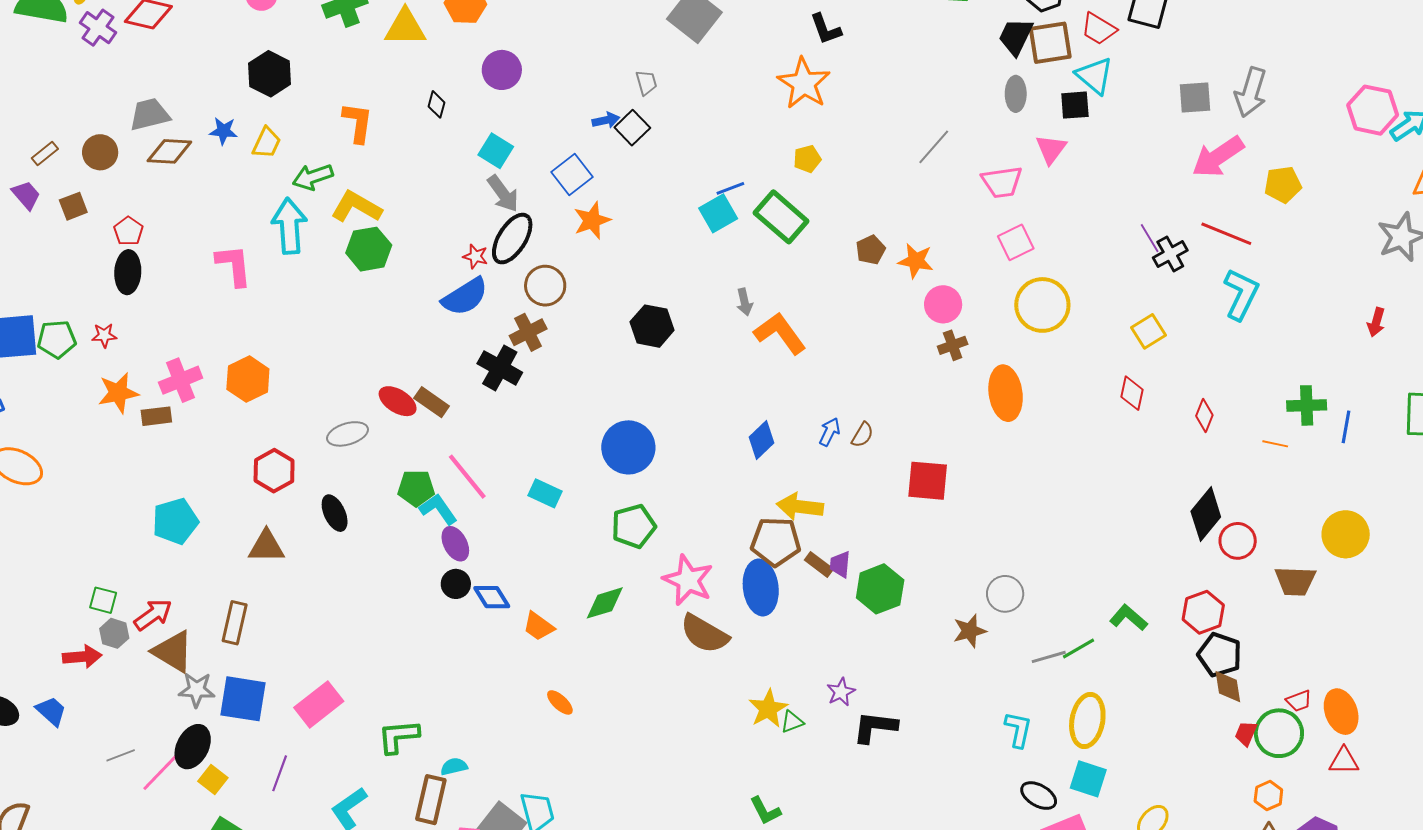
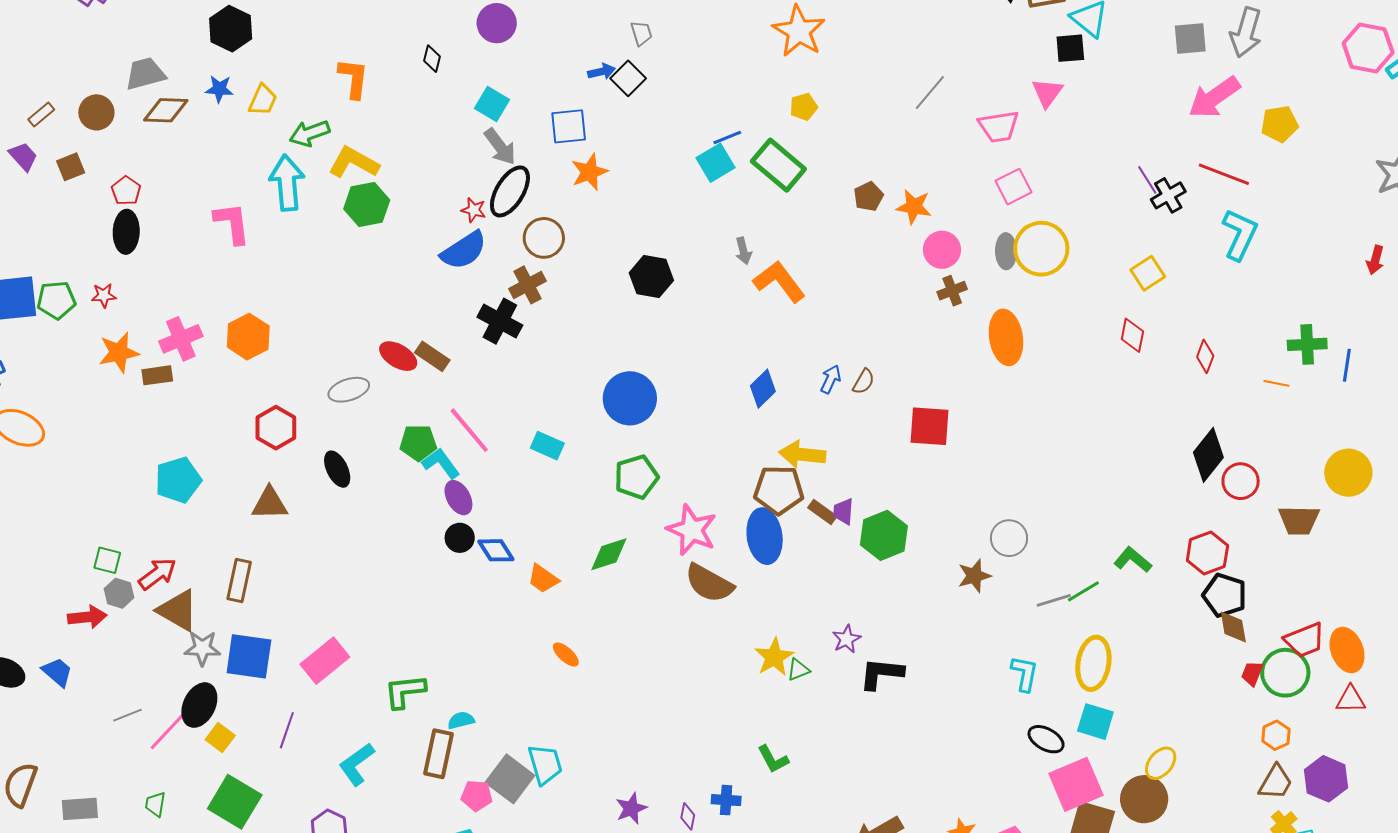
black hexagon: (270, 74) -> (231, 29), moved
gray ellipse: (1016, 94) -> (1006, 251), moved
blue square: (572, 174) -> (569, 126), turned 33
red trapezoid: (1299, 701) -> (1305, 640), size x1.6

